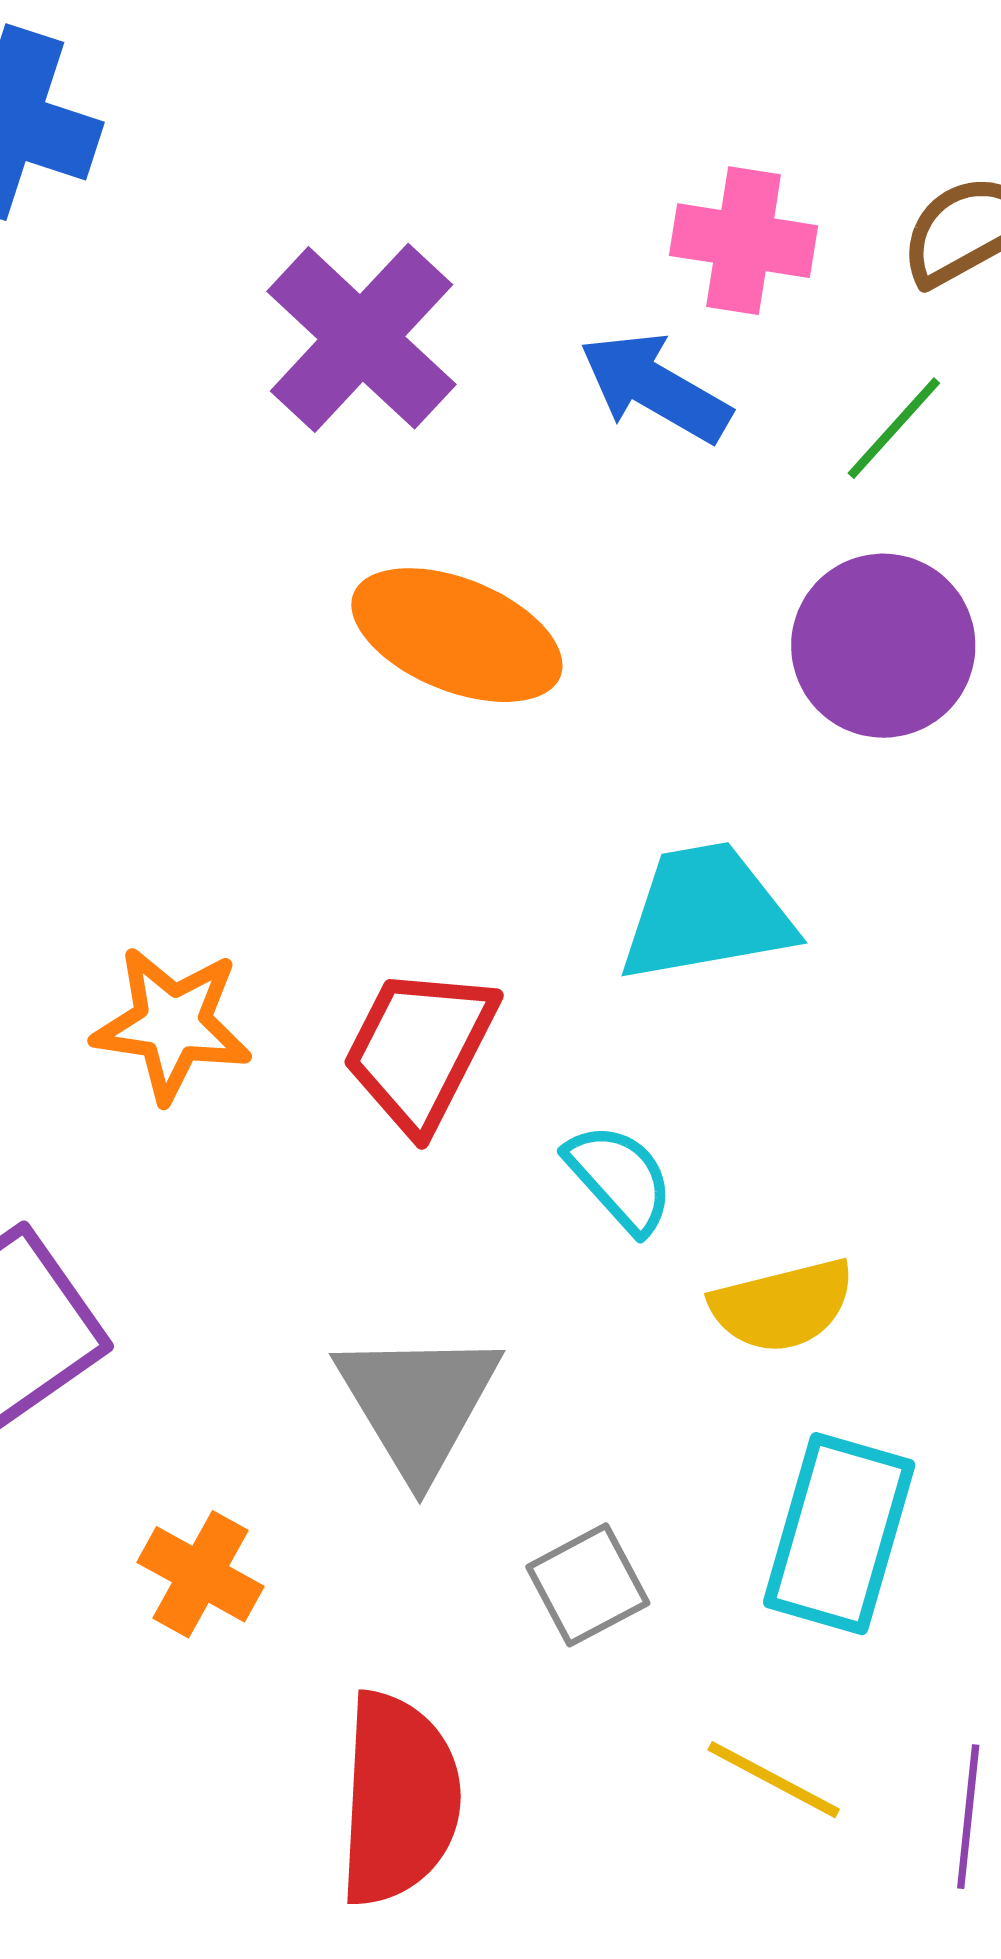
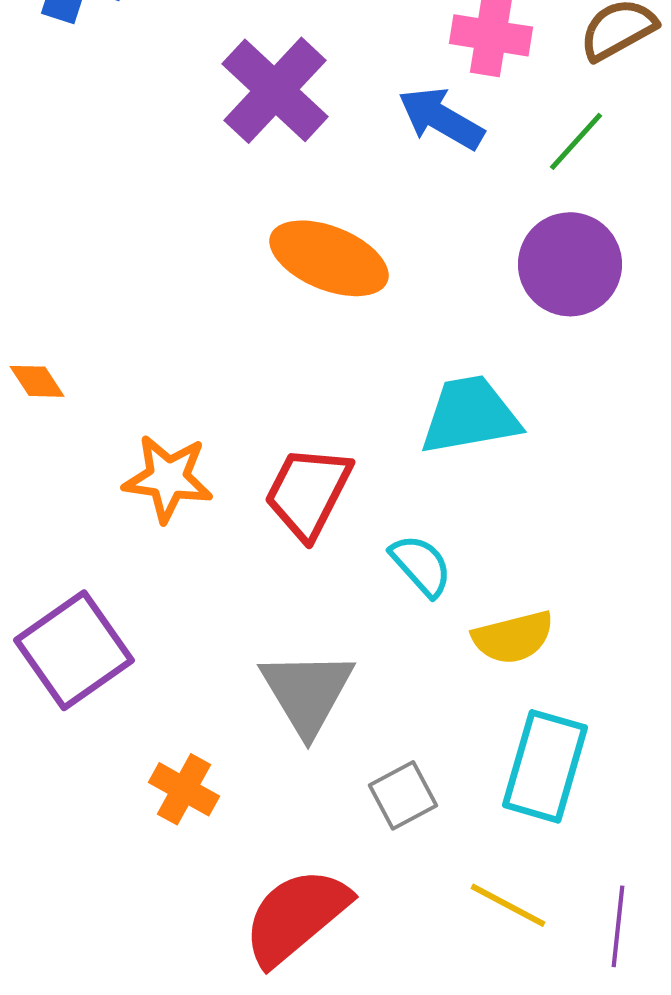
red semicircle: (399, 1799) -> (296, 916), turned -133

